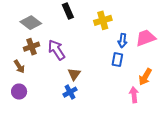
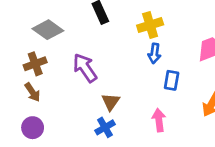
blue arrow: (123, 41) -> (154, 53), moved
brown cross: (31, 47) -> (35, 64), moved
pink arrow: (134, 95) -> (159, 120), moved

